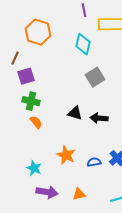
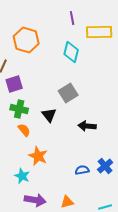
gray square: (95, 77) -> (68, 93), moved
black triangle: (75, 113) -> (49, 115), moved, turned 35
orange star: (66, 155) -> (38, 156), moved

